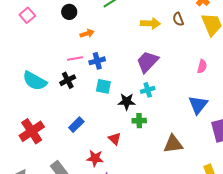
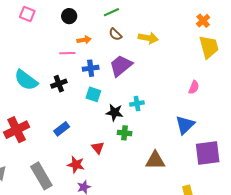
pink square: (27, 15) -> (27, 14), turned -35
brown semicircle: (178, 19) -> (115, 34), moved, turned -32
pink line: (75, 59) -> (67, 53), moved
purple trapezoid: (147, 62) -> (121, 66), moved

